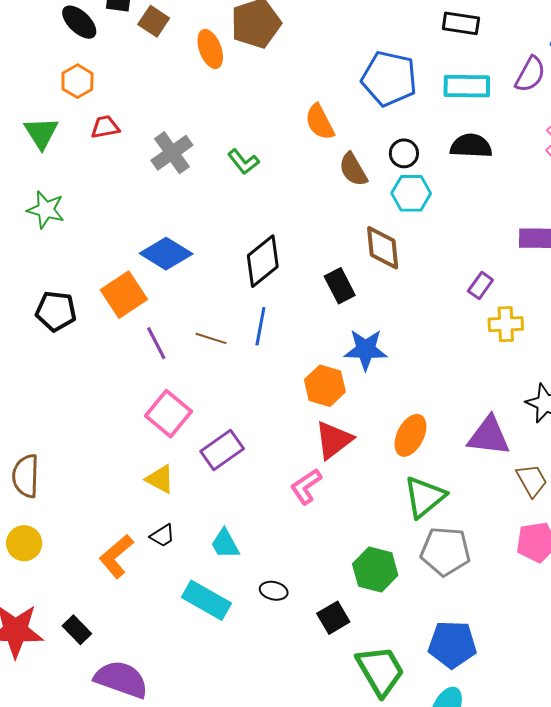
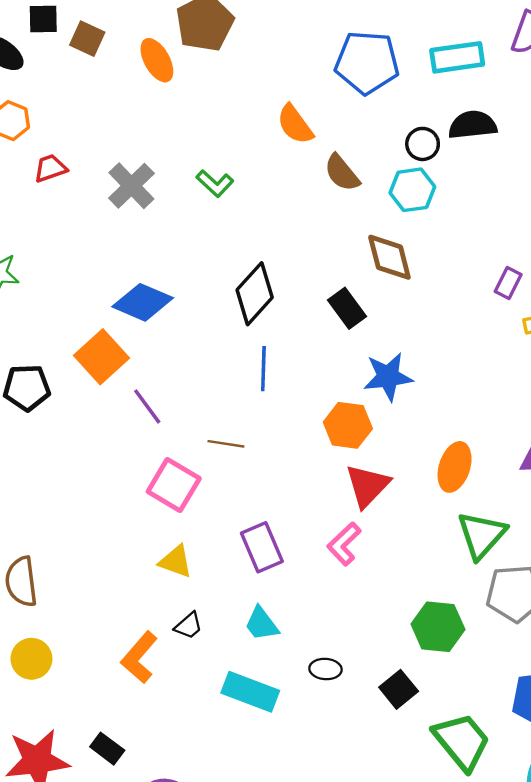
black circle: (404, 153) -> (423, 144), moved
brown line: (211, 338) -> (226, 444), moved
purple rectangle: (222, 450) -> (262, 547), moved, turned -69

